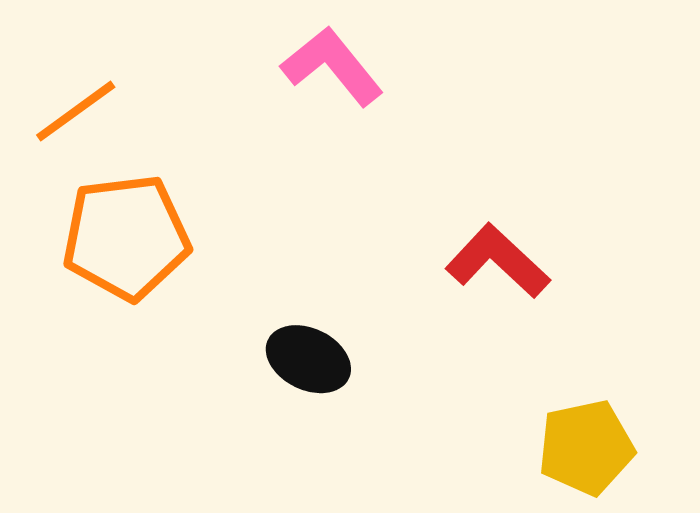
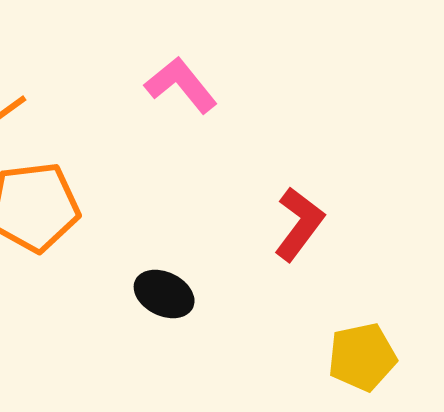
red L-shape: (498, 261) -> (299, 224), turned 84

